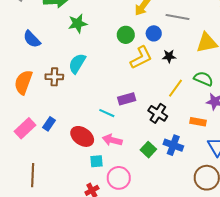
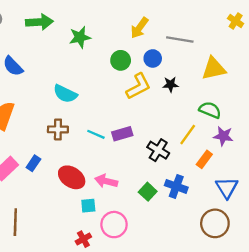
green star: (78, 23) -> (80, 37), moved
cyan semicircle: (77, 64) -> (65, 94), turned -95
brown cross: (54, 77) -> (58, 129), moved
yellow line: (176, 88) -> (188, 135), moved
cyan line: (107, 113) -> (96, 134), moved
orange rectangle: (198, 122) -> (204, 159), turned -63

